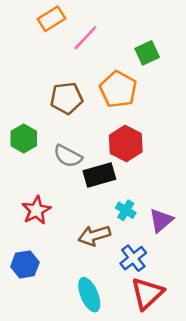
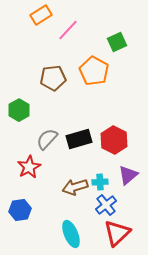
red hexagon: (126, 143) -> (114, 140), moved
gray semicircle: (68, 156) -> (47, 139), moved, turned 105
cyan cross: (126, 210) -> (100, 182), moved, turned -35

